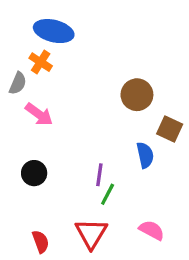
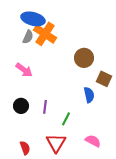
orange cross: (41, 62) -> (45, 34), moved, size x1.6
gray semicircle: (18, 83) -> (28, 37), moved
purple line: (99, 175) -> (45, 107), moved

